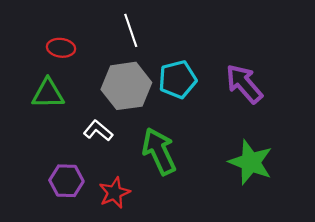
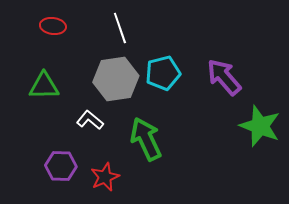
red ellipse: (61, 48) -> (53, 26), moved
green star: (251, 162) -> (260, 126), moved

